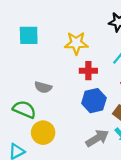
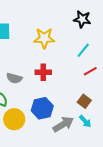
red cross: (88, 71) -> (43, 72), moved
blue hexagon: (94, 101) -> (42, 108), moved

